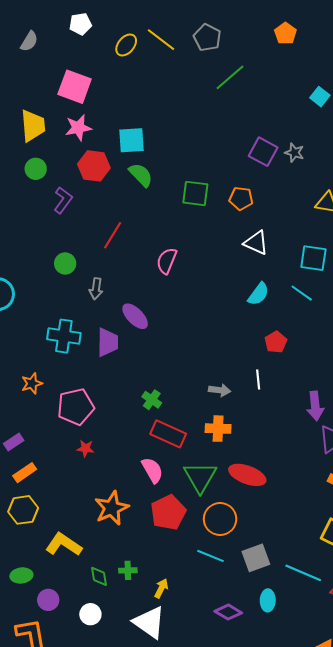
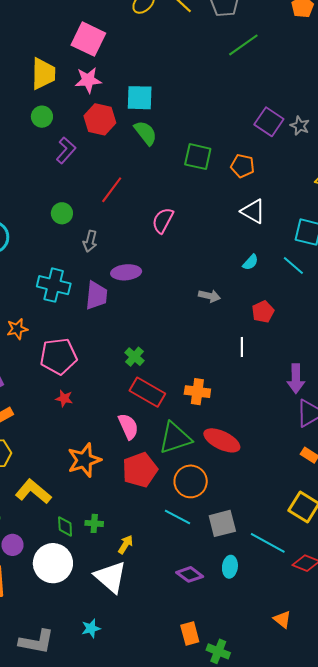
cyan semicircle: (258, 294) -> (250, 262), size x0.7
purple ellipse: (135, 316) -> (126, 272), turned -56
gray arrow: (220, 390) -> (209, 296), moved
green triangle: (200, 477) -> (175, 438), turned 36
white circle: (90, 614) -> (53, 563), size x1.8

